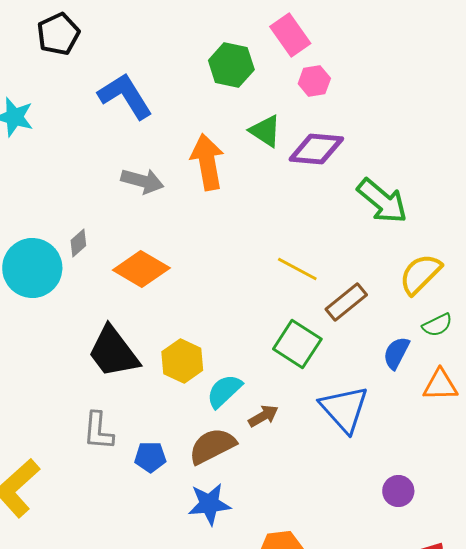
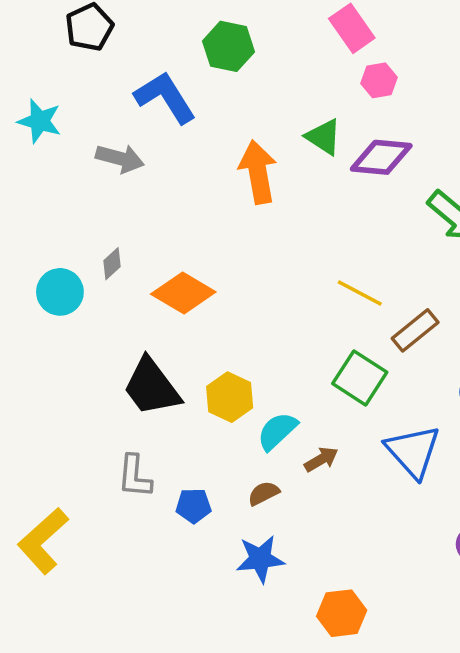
green hexagon: (231, 65) -> (229, 46), moved
gray arrow: (142, 181) -> (120, 158), moved
cyan circle: (32, 268) -> (60, 292), size x0.7
brown semicircle: (212, 446) -> (264, 493), size x0.6

